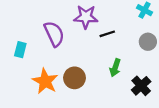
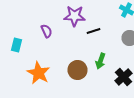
purple semicircle: (54, 34) -> (46, 31), size x0.6
brown circle: (74, 78) -> (78, 70), moved

